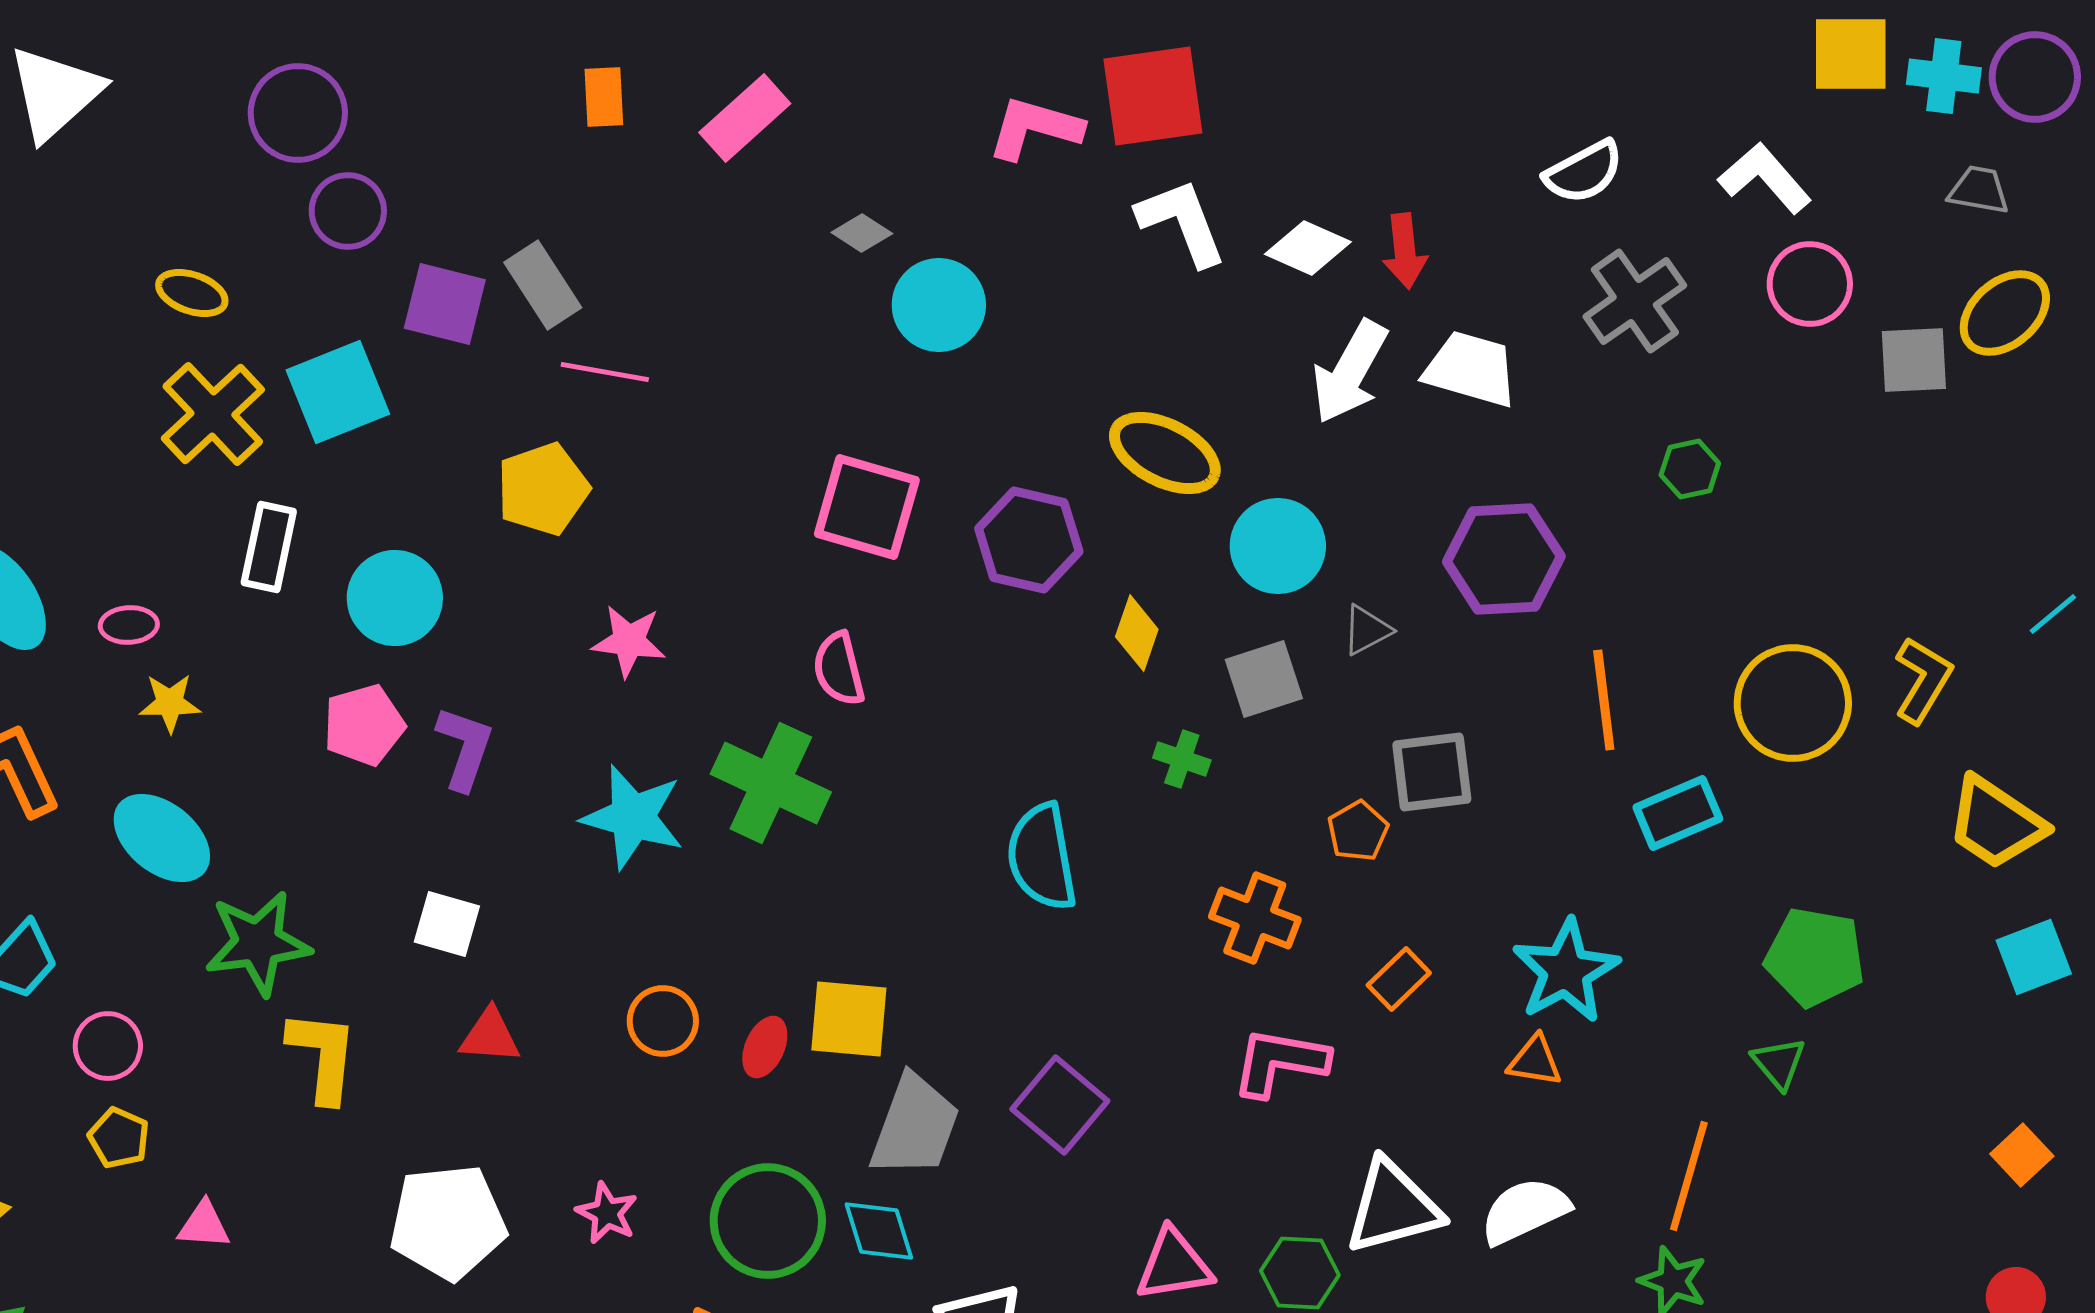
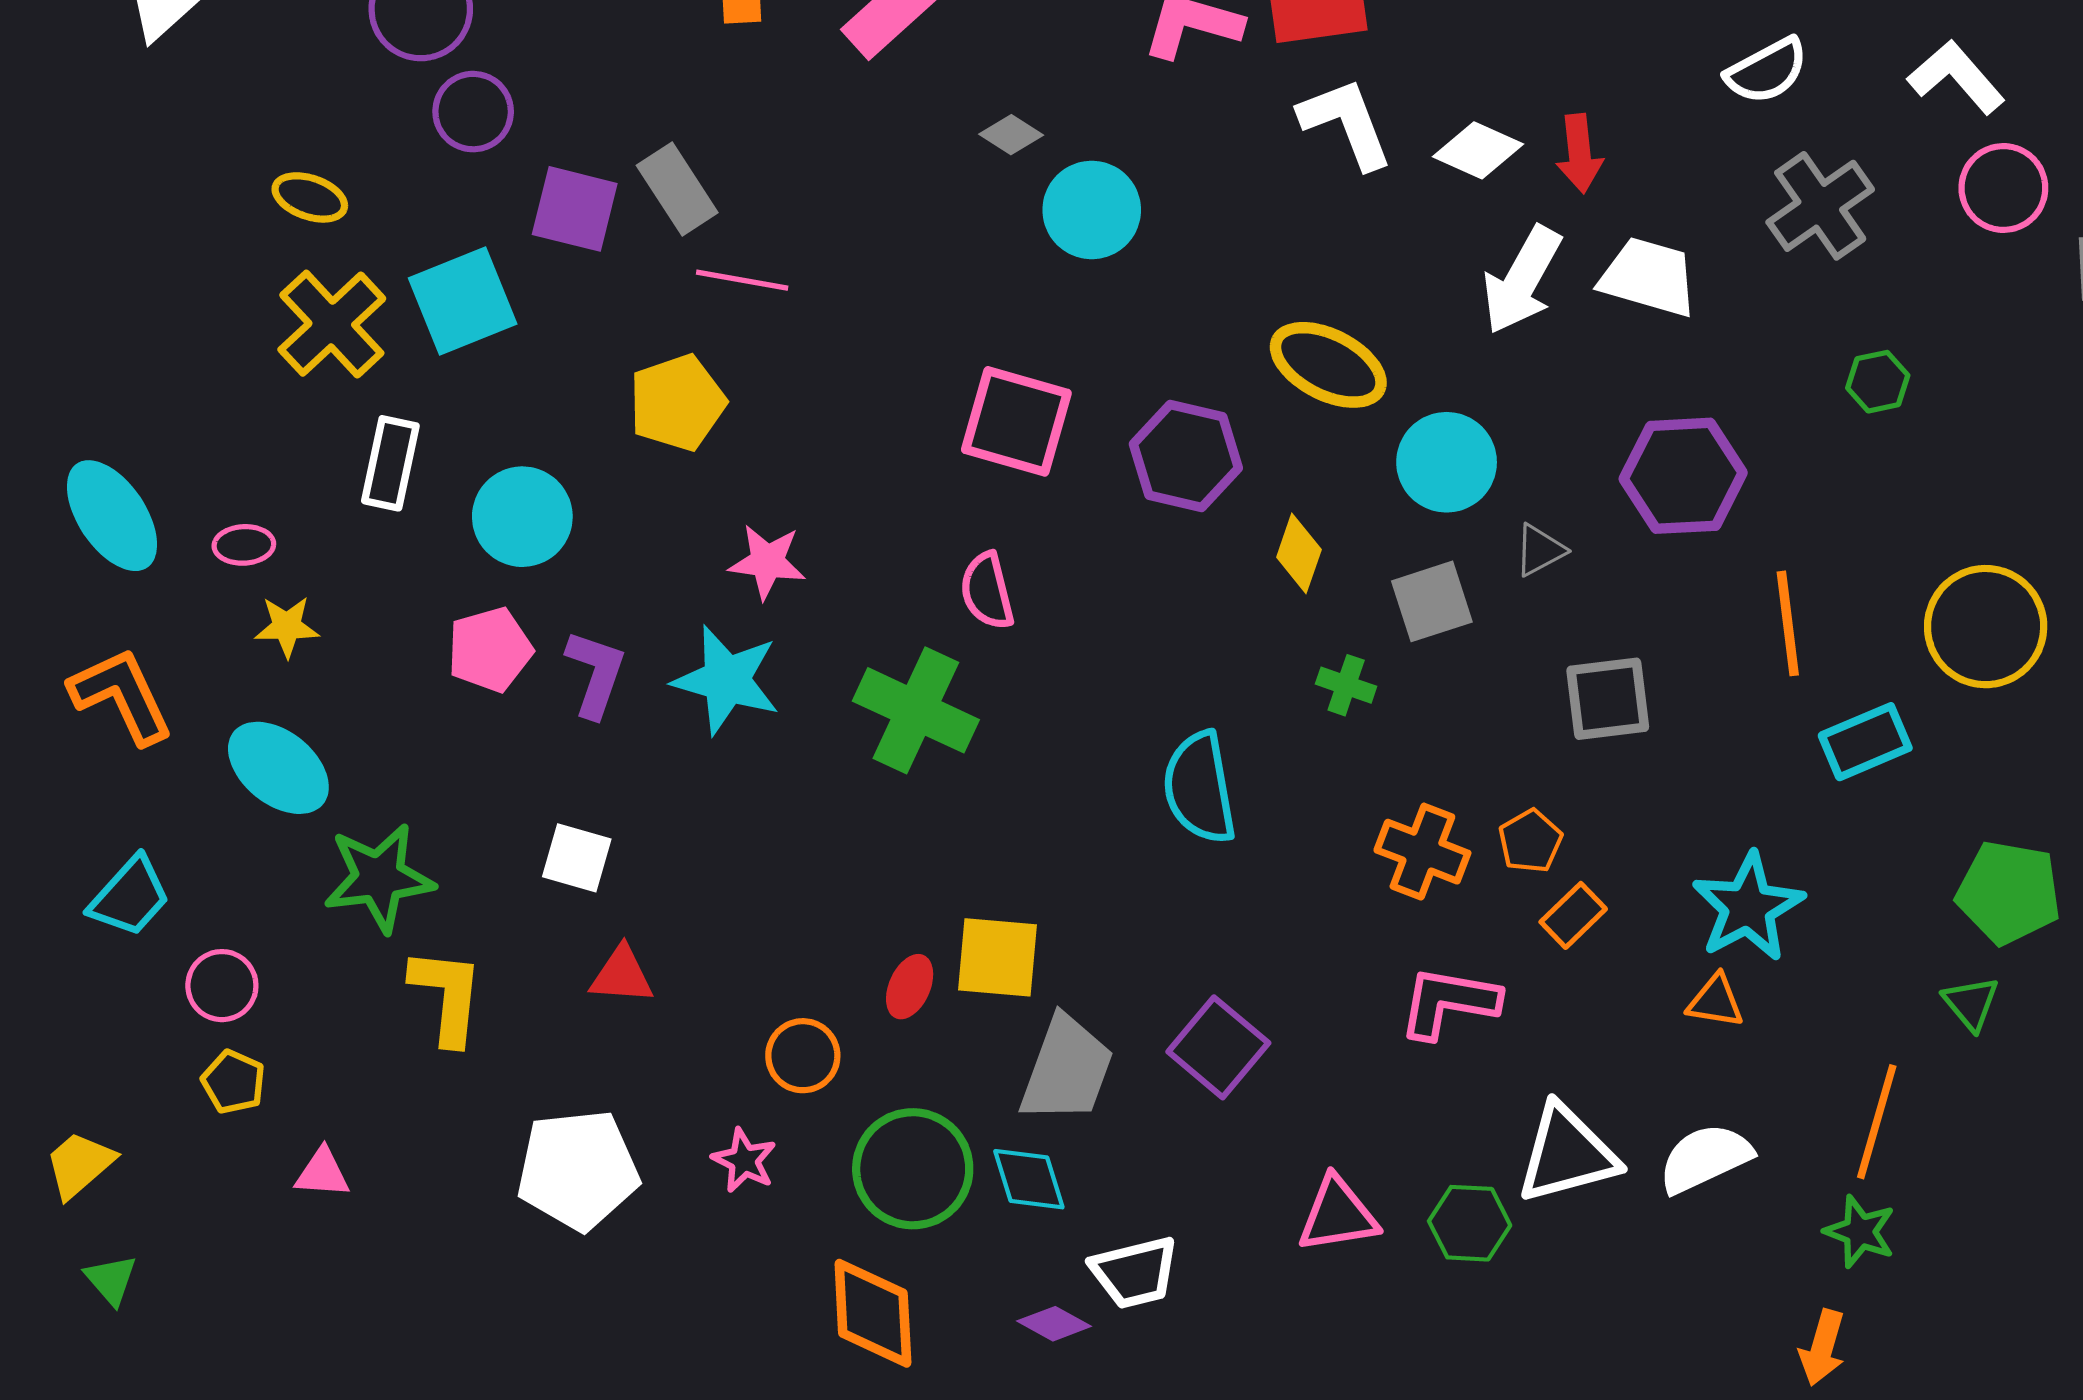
cyan star: (633, 817) -> (726, 680), moved
orange pentagon: (1358, 831) -> (1530, 841), moved
orange circle: (663, 1021) -> (803, 1056), moved

